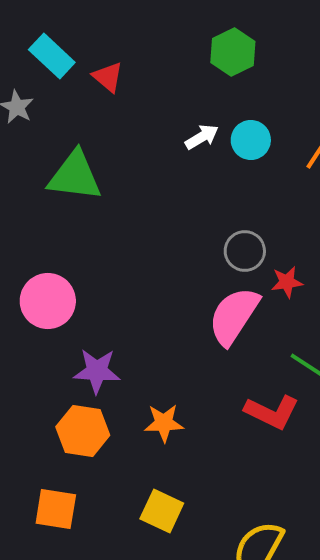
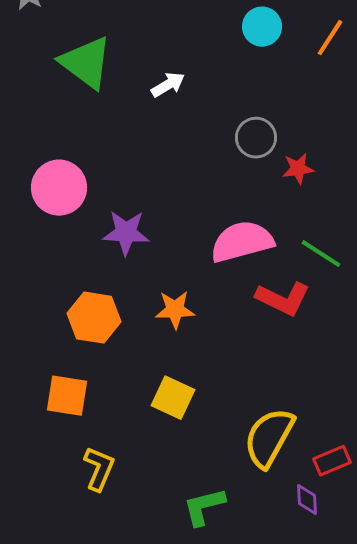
white arrow: (202, 137) -> (168, 85), moved
green triangle: (75, 176) -> (86, 63), turned 30
pink semicircle: (234, 316) -> (242, 242), moved, turned 42
purple star: (97, 371) -> (126, 233), moved

